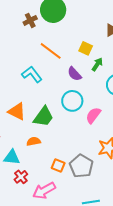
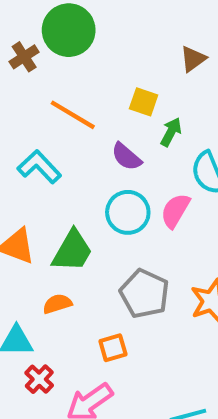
pink semicircle: (93, 115) -> (175, 211), moved
orange square: (58, 166) -> (113, 348), turned -32
gray pentagon: (81, 166) -> (144, 294), moved

